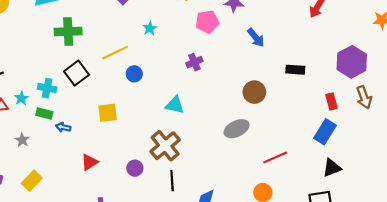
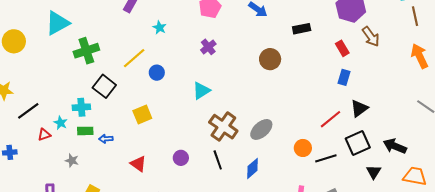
cyan triangle: (175, 105) -> (201, 91), turned -30
gray ellipse: (237, 129) -> (261, 129), moved
blue rectangle: (325, 132) -> (344, 77), size x0.7
brown cross: (165, 146) -> (223, 127), moved
red line: (275, 157) -> (331, 119), moved
red triangle: (89, 162) -> (138, 164), turned -36

